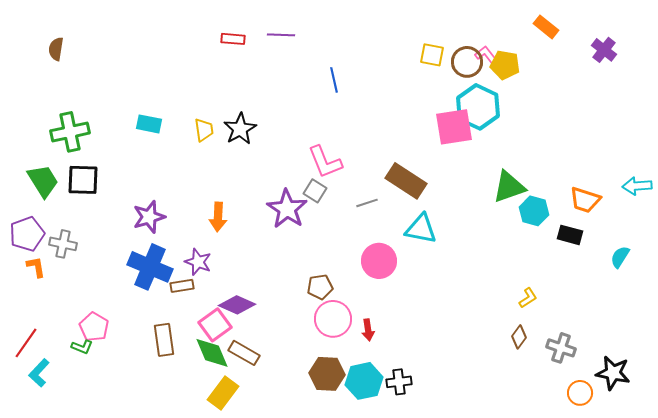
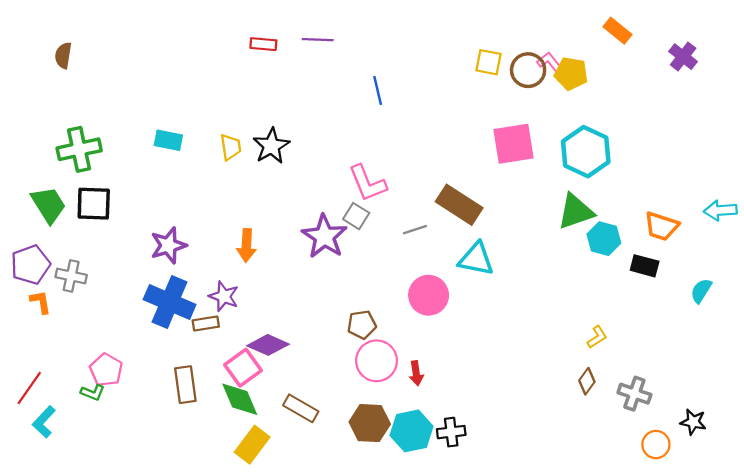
cyan hexagon: (478, 107) -> (586, 152), moved
brown rectangle: (244, 353) -> (301, 408), moved
black star: (613, 373) -> (693, 422), size x0.7

